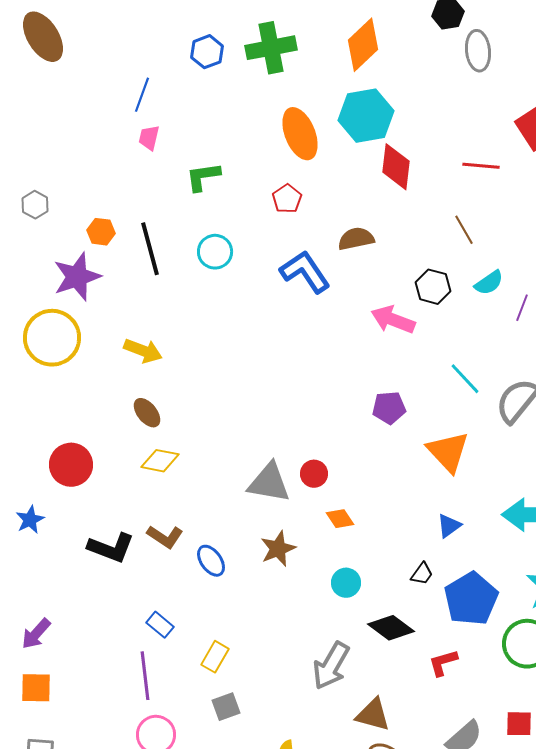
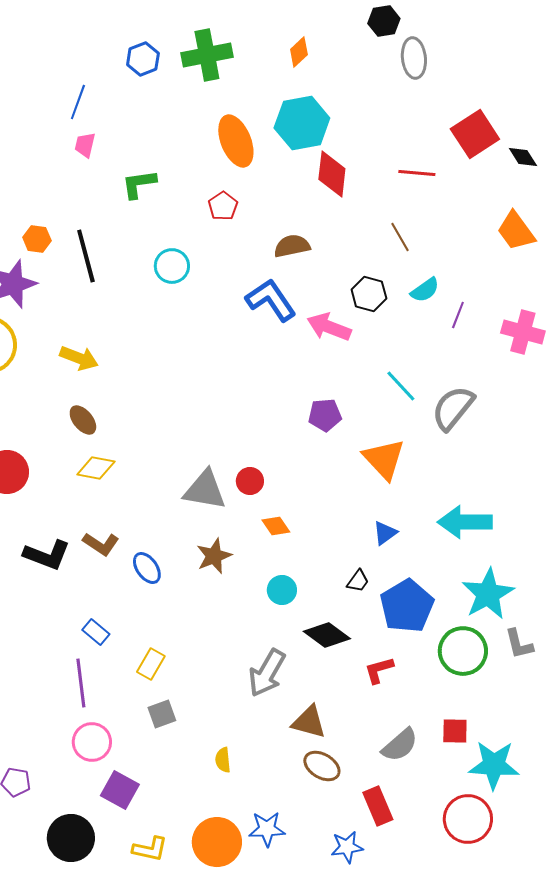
orange diamond: (363, 45) -> (299, 52), size x0.6
cyan circle: (215, 252) -> (172, 266), moved
blue L-shape: (305, 272) -> (271, 300), moved

